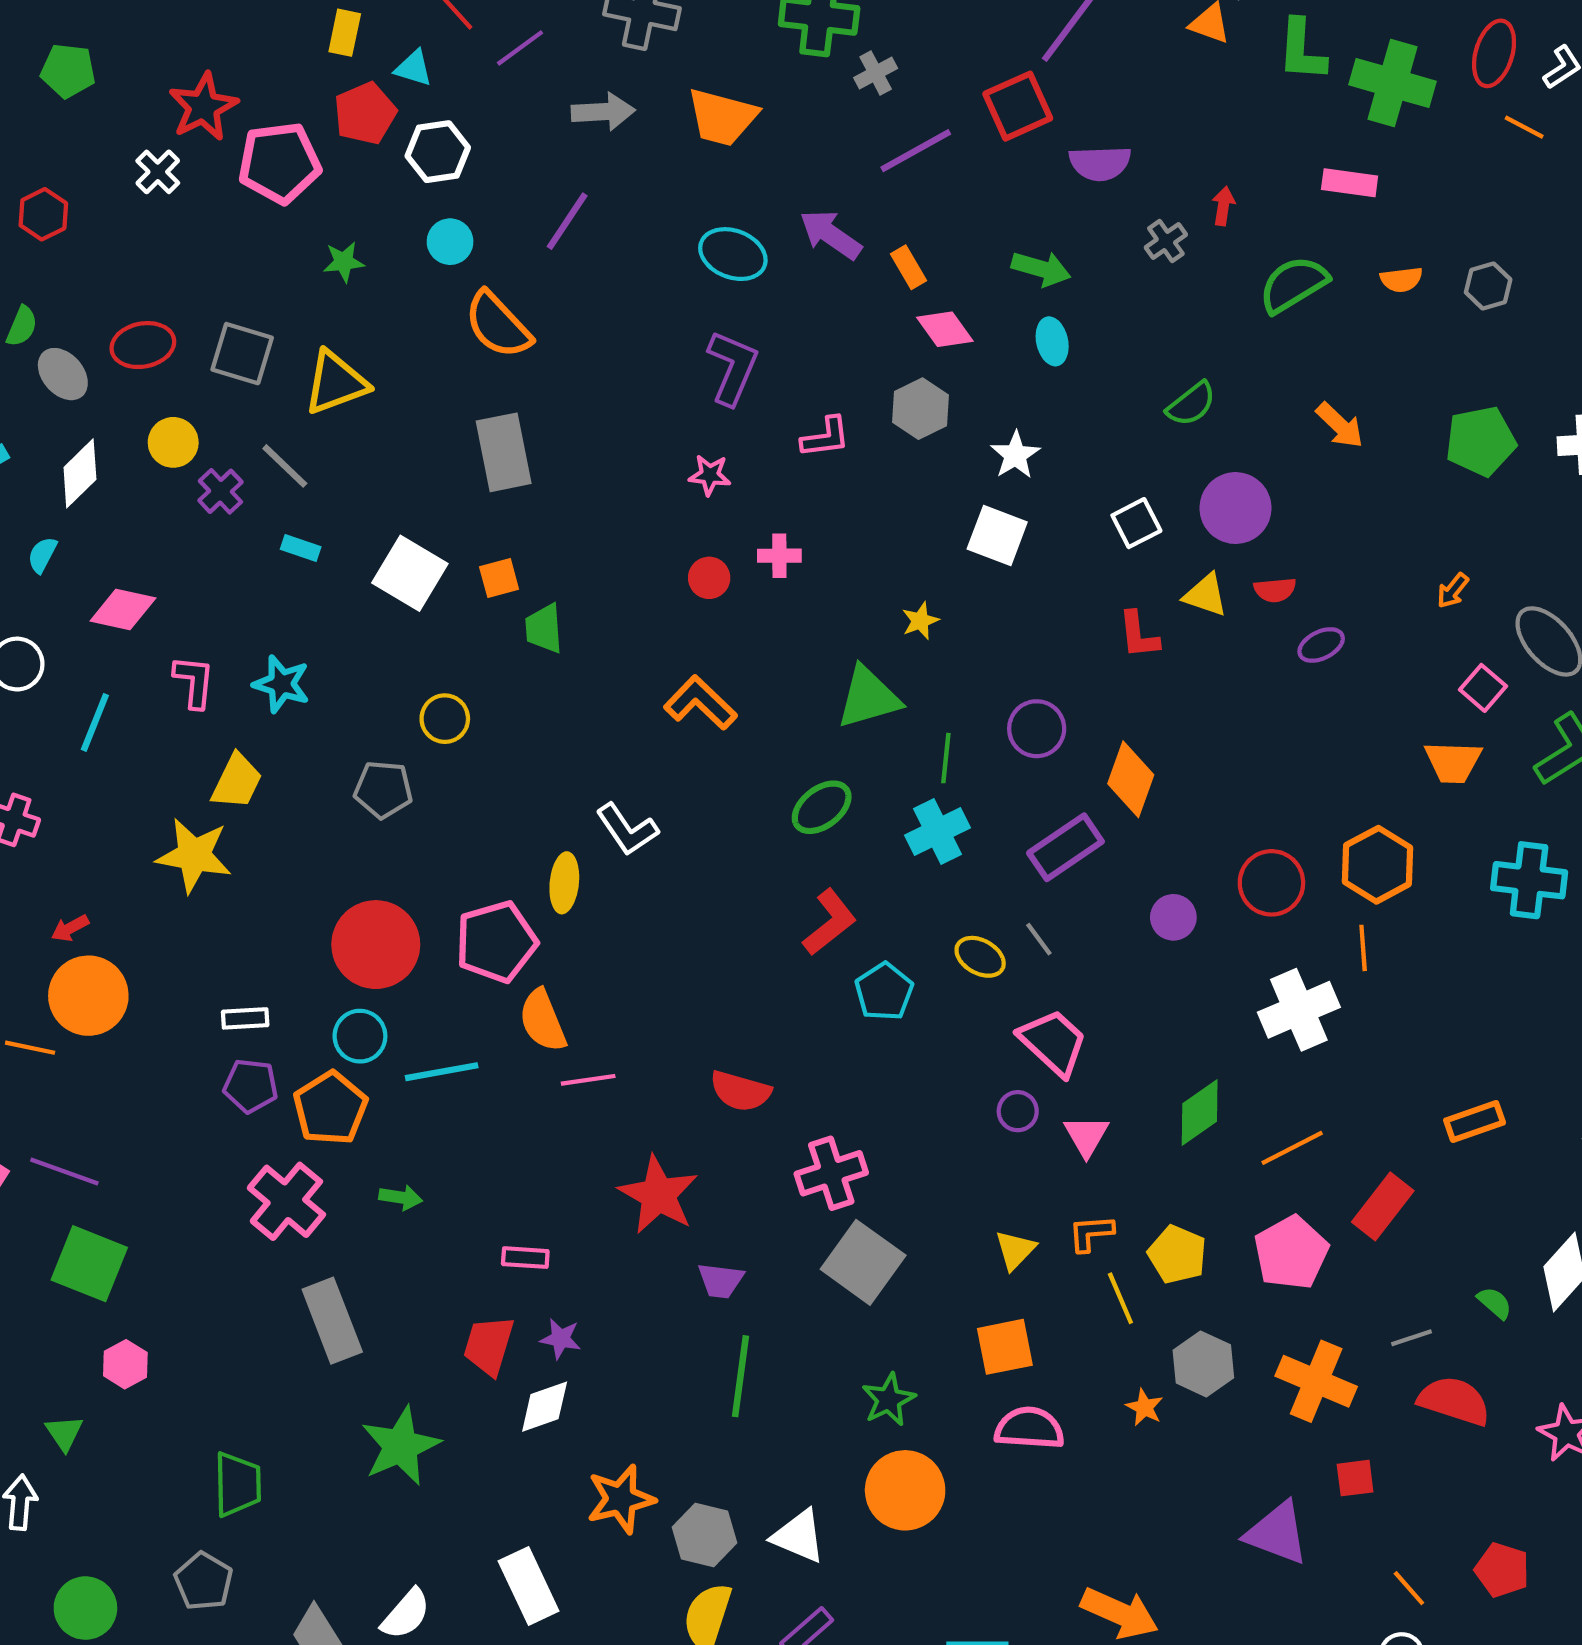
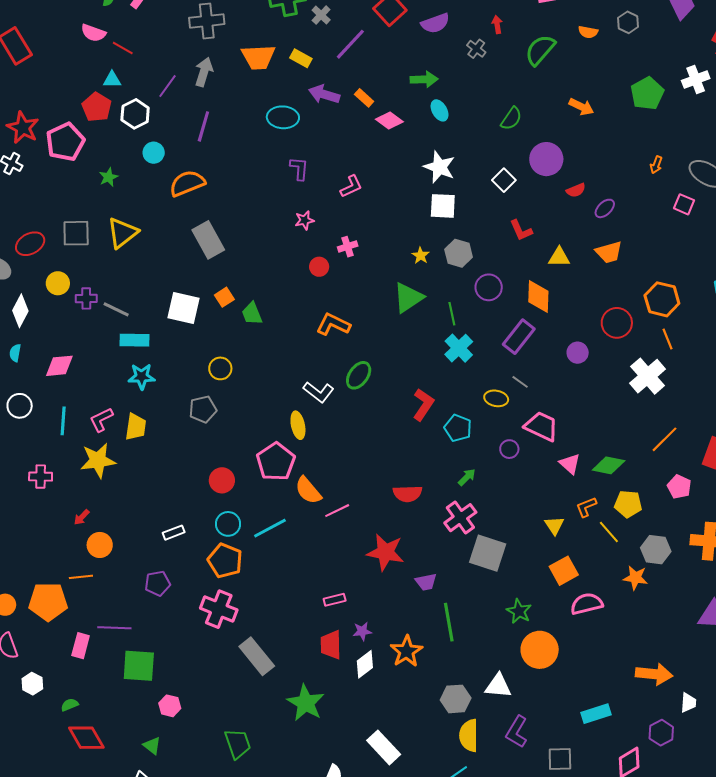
yellow rectangle: (345, 33) -> (301, 58), moved, turned -55
purple line: (520, 48) -> (167, 86), moved
gray arrow: (603, 112) -> (204, 72), turned -52
orange semicircle: (1401, 280) -> (588, 32), turned 36
orange semicircle: (498, 325) -> (187, 183), turned 129
purple L-shape: (733, 368) -> (299, 169), size x0.7
gray hexagon: (920, 409) -> (459, 253), moved
white star: (1015, 455) -> (439, 167), size x1.4
gray line: (285, 466) -> (116, 309), moved
purple cross: (220, 491) -> (86, 298), turned -30
cyan rectangle: (301, 548) -> (135, 340), moved, size x1.6
yellow triangle: (1205, 595) -> (559, 257), moved
pink L-shape: (194, 682) -> (101, 420), moved, turned -104
orange trapezoid: (1453, 762) -> (609, 252), moved
green ellipse: (822, 807) -> (359, 375), moved
yellow star: (194, 855) -> (98, 460), moved
red circle: (376, 945) -> (222, 480), size x0.6
orange circle: (88, 996) -> (100, 545), size x0.7
purple pentagon: (251, 1086) -> (158, 583), moved
purple circle: (1018, 1111) -> (509, 449), moved
green diamond: (1200, 1113) -> (609, 465), moved, turned 64
green arrow: (401, 1197) -> (467, 477), moved, turned -36
pink pentagon: (1291, 1253) -> (679, 487), size x0.7
orange star: (1144, 1407) -> (635, 578), size x1.4
orange star: (621, 1499) -> (406, 651), moved

